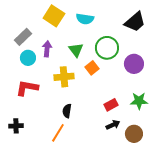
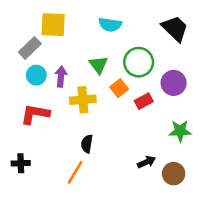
yellow square: (54, 16) -> (53, 25), moved, turned -30
black trapezoid: (135, 22) -> (175, 29), turned -95
purple arrow: (47, 49) -> (61, 76), moved
red rectangle: (111, 105) -> (144, 101), moved

